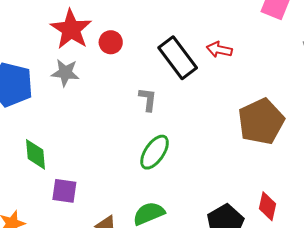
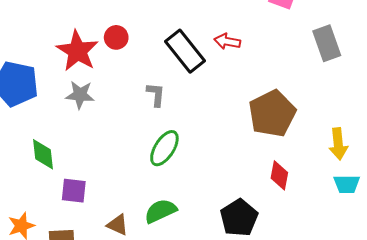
red star: (71, 29) -> (77, 51), moved
gray star: (65, 73) -> (80, 95), moved
red diamond: (268, 206) -> (279, 175), moved

